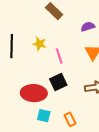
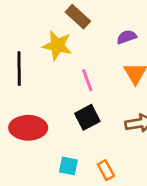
yellow star: (40, 44) -> (57, 45), moved, size x1.5
red ellipse: (34, 93) -> (28, 128), moved

